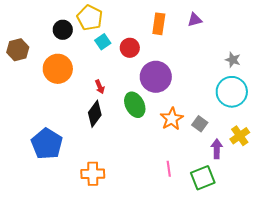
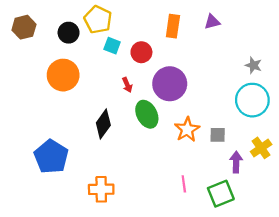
cyan square: (103, 42) -> (112, 46), turned -35
brown hexagon: (18, 50) -> (24, 27), moved
red arrow: (100, 87) -> (127, 85), moved
gray square: (200, 124) -> (218, 135), turned -35

